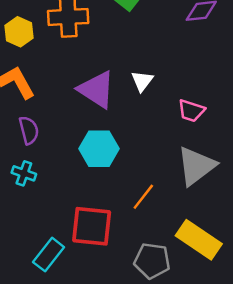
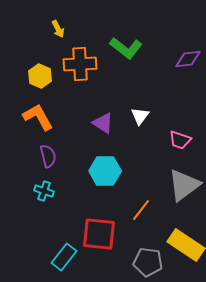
purple triangle: (97, 90) -> (103, 123), size x0.7

